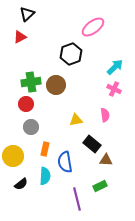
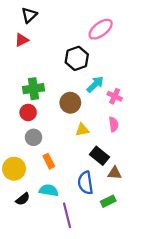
cyan arrow: (115, 67) -> (95, 84), moved
brown circle: (56, 85) -> (70, 103), moved
pink cross: (114, 89) -> (115, 96), moved
orange rectangle: (45, 149) -> (49, 161), turned -40
blue semicircle: (65, 162) -> (85, 183), moved
cyan semicircle: (45, 176) -> (49, 190), turned -84
purple line: (77, 199) -> (67, 215), moved

